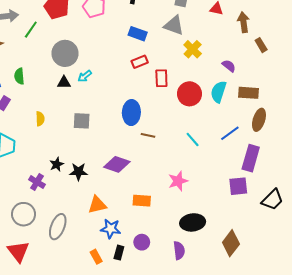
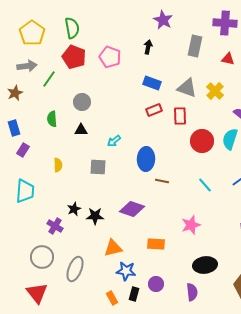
gray triangle: (174, 25) -> (187, 88), moved
yellow cross: (193, 49) -> (215, 91), moved
gray circle: (65, 53) -> (82, 102), size x0.7
green semicircle: (19, 76) -> (52, 119), moved
cyan arrow: (85, 76) -> (114, 141), moved
red rectangle: (161, 78) -> (180, 116), moved

